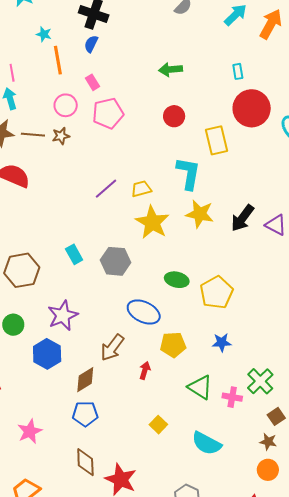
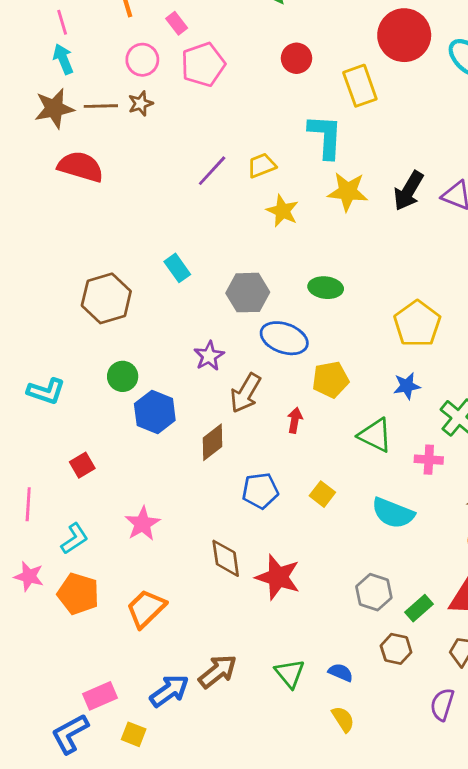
yellow star: (152, 222) -> (282, 211), size x0.7
gray hexagon: (115, 261) -> (248, 293), moved
yellow pentagon: (216, 292) -> (417, 324), moved
purple star: (63, 315) -> (209, 356), moved, size x0.7
green circle: (13, 325) -> (123, 376), moved
blue star: (222, 342) -> (407, 386), moved
pink cross: (232, 397) -> (429, 460), moved
blue pentagon: (85, 414) -> (260, 491), moved

